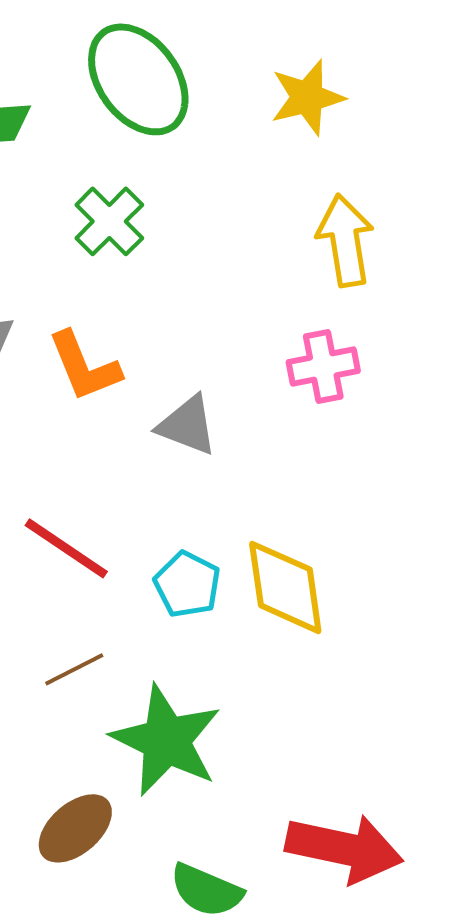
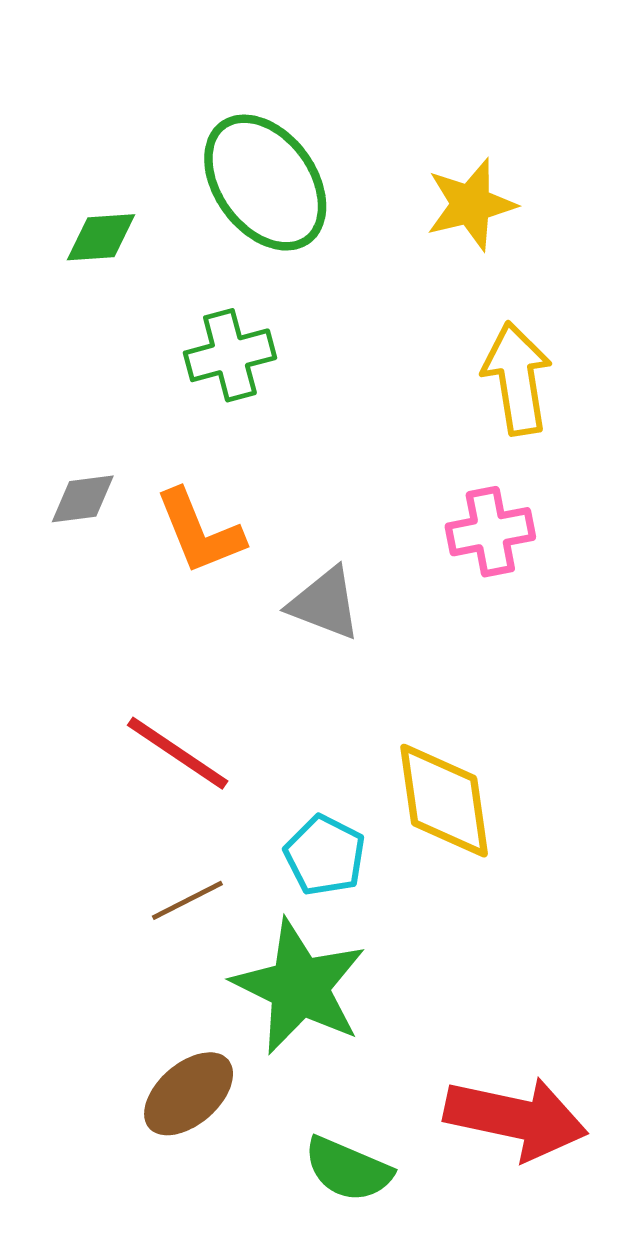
green cross: (109, 221) -> (230, 355), turned 30
cyan pentagon: (187, 584) -> (325, 855), moved

